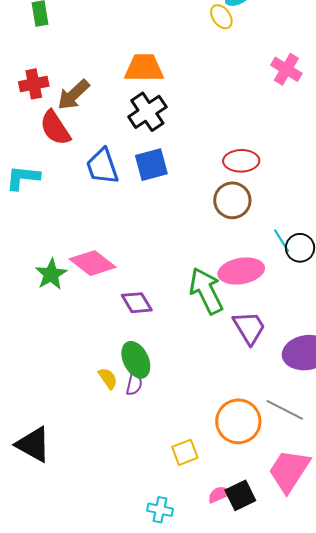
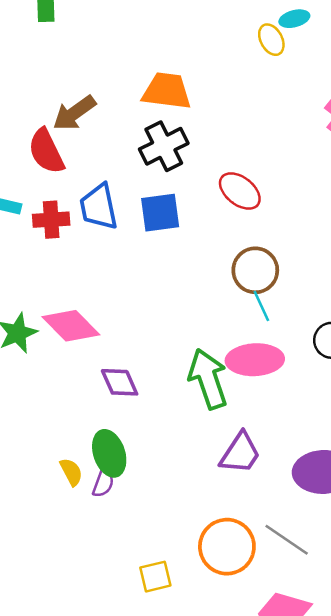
red cross: (34, 84) -> (51, 220), moved
red ellipse: (241, 161) -> (240, 191), moved, turned 32
cyan line: (282, 241) -> (261, 306), moved
purple trapezoid: (249, 328) -> (240, 453), moved, turned 57

